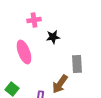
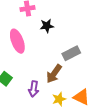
gray rectangle: (77, 64) -> (71, 53), turned 66

